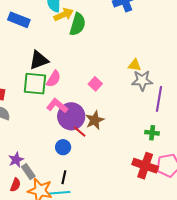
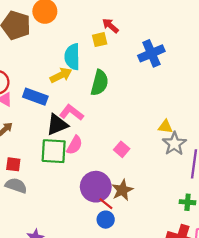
yellow arrow: (64, 15) -> (61, 75), moved
blue rectangle: (19, 20) -> (35, 97), moved
gray star: (142, 80) -> (174, 144), turned -30
pink L-shape: (57, 106) -> (71, 112), moved
blue circle: (63, 147) -> (106, 220), moved

